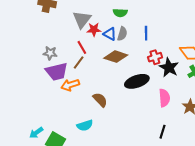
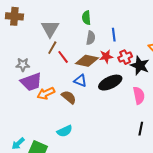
green semicircle: (120, 13) -> (86, 18), turned 88
red star: (94, 30) -> (106, 56), moved
blue triangle: (110, 34) -> (80, 81), moved
red line: (82, 47) -> (63, 57), moved
brown line: (79, 62) -> (52, 48), moved
brown semicircle: (100, 100) -> (69, 97), moved

